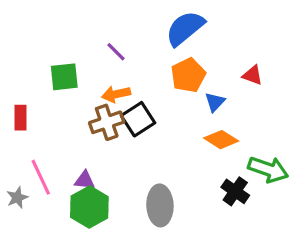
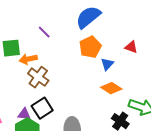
orange arrow: (116, 94) -> (28, 59), moved
black square: (138, 119) -> (42, 108), moved
brown cross: (107, 122) -> (38, 77), turned -35

